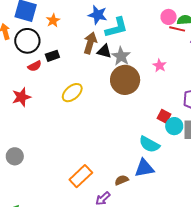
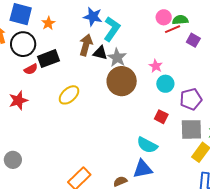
cyan L-shape: (116, 28) -> (112, 29), turned -40
red line: (177, 29) -> (173, 29), turned -35
black rectangle: (52, 56) -> (48, 59), size x1.5
cyan circle: (174, 126) -> (165, 84), moved

